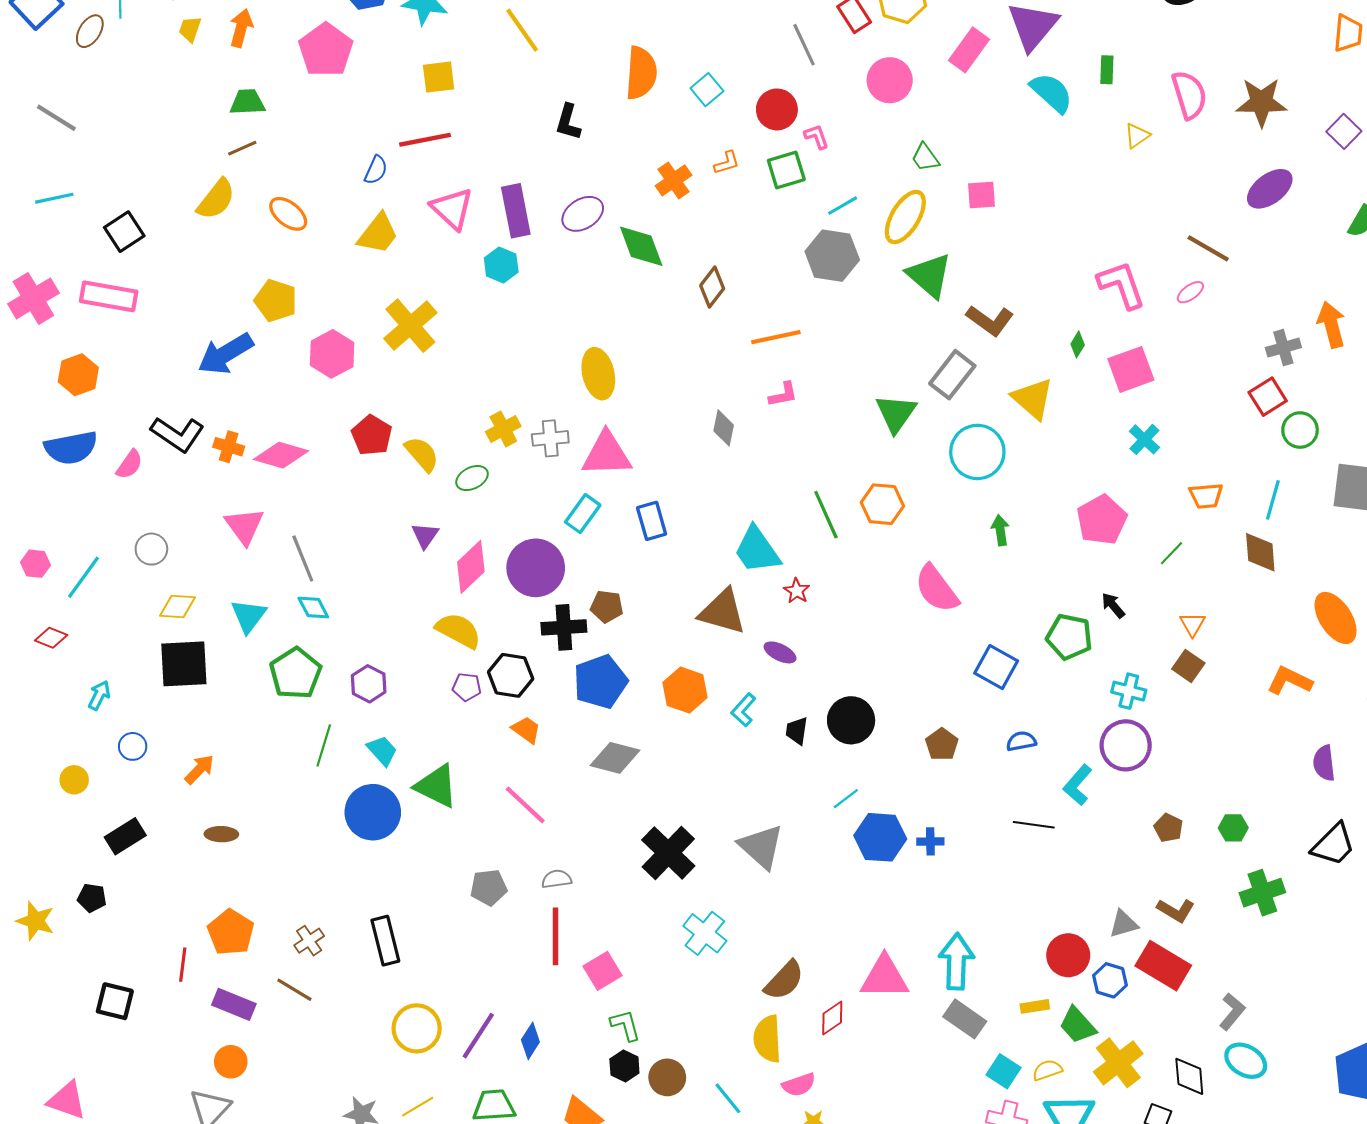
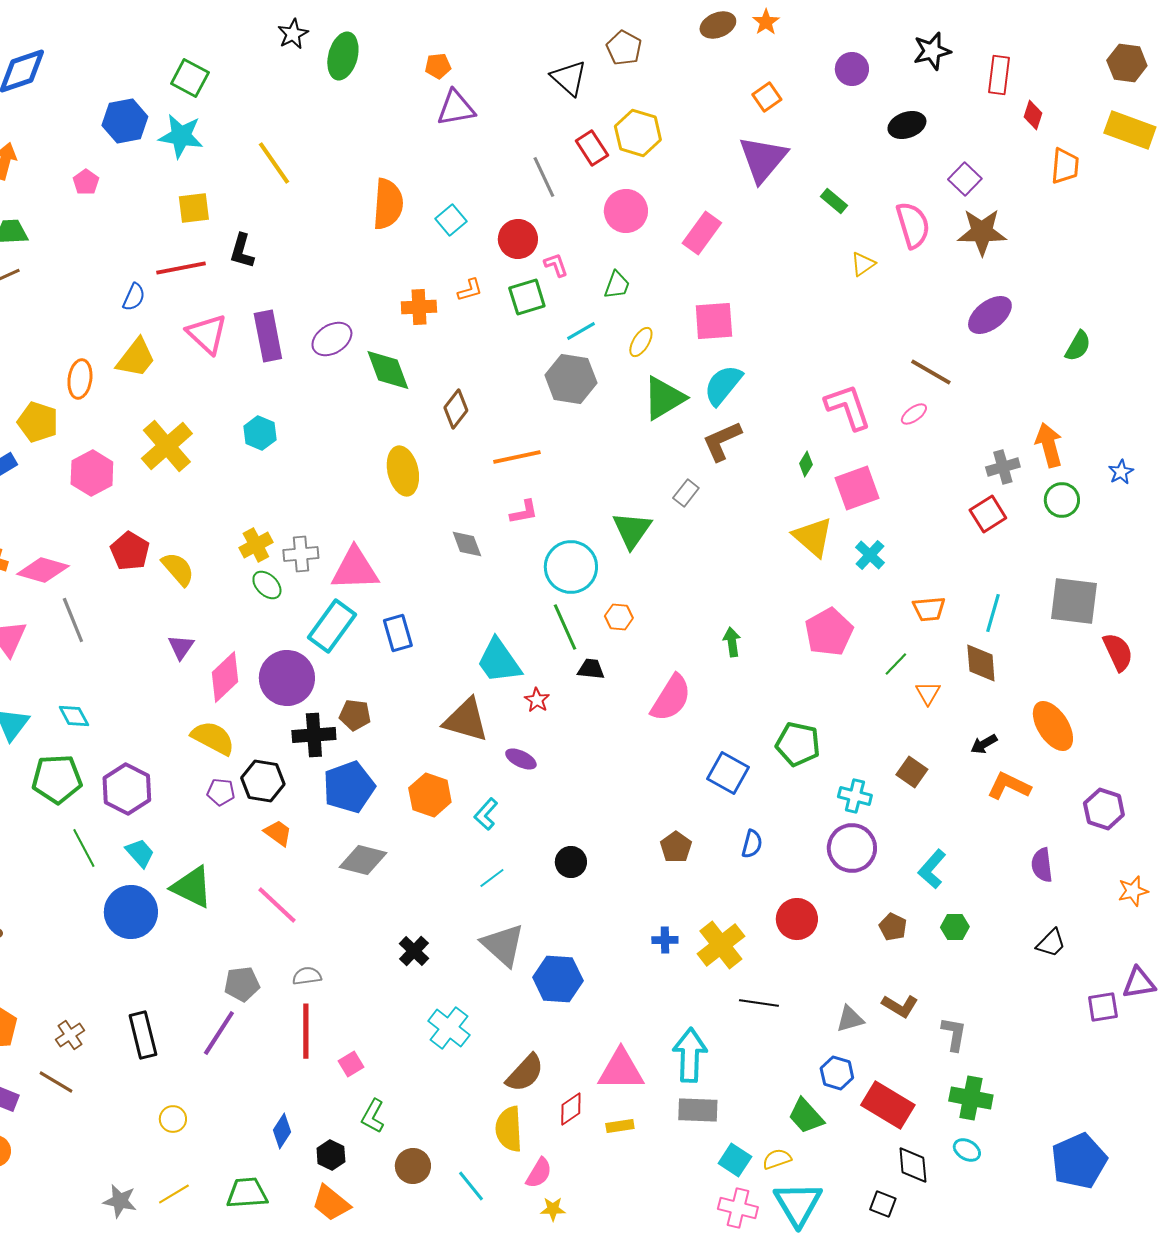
pink pentagon: (326, 50) -> (86, 182), size x0.5
pink rectangle: (969, 50) -> (702, 233), moved
green rectangle: (1107, 70) -> (834, 201), turned -52
cyan semicircle: (1052, 93) -> (723, 385), moved, turned -93
black L-shape: (568, 122) -> (242, 251), moved
purple square: (1344, 131) -> (965, 179), moved
green trapezoid: (925, 157) -> (617, 285), moved, turned -124
orange cross: (674, 180) -> (419, 307), turned 32
pink square: (982, 195) -> (714, 321), size x1.4
orange ellipse: (288, 214) -> (80, 379), moved, turned 60
yellow ellipse: (905, 217) -> (641, 342), size x0.6
cyan hexagon: (501, 265) -> (260, 433), moved
green triangle: (929, 275) -> (664, 398), turned 48
brown L-shape: (990, 320) -> (722, 441), turned 120
yellow ellipse: (598, 374) -> (403, 471), moved
gray rectangle: (952, 375) -> (686, 493), size x0.6
yellow triangle: (1033, 399) -> (813, 537), moved
gray diamond: (724, 428) -> (467, 544), turned -32
green circle: (1300, 430) -> (1062, 500), moved
cyan circle: (977, 452) -> (571, 567), moved
green ellipse: (472, 478) -> (267, 585), moved, turned 72
orange hexagon: (882, 504) -> (619, 617), size x0.7
cyan rectangle: (583, 514) -> (332, 626), size x1.4
gray line: (303, 558) -> (73, 620), moved
pink semicircle: (937, 589) -> (671, 698), turned -111
black arrow: (1113, 605) -> (984, 744), moved, turned -80
orange triangle: (1192, 624) -> (928, 693), moved
green pentagon: (296, 673) -> (57, 779), turned 30
purple hexagon: (369, 684) -> (127, 789), size x1.4
black circle: (851, 720) -> (571, 862), moved, size x0.7
black trapezoid: (797, 731) -> (591, 669), moved, turned 88
blue semicircle: (1021, 741) -> (752, 844), turned 116
green line: (324, 745) -> (84, 848), turned -45
cyan L-shape: (1078, 785) -> (932, 869), moved
cyan line: (846, 799) -> (492, 878), moved
black line: (1034, 825) -> (759, 1003), moved
blue hexagon: (880, 837) -> (558, 979), moved
black trapezoid: (1333, 845) -> (1051, 943), size x0.7
black cross: (668, 853) -> (414, 951), size x0.6
green cross: (1262, 893) -> (971, 1098), moved, turned 30
red circle: (1068, 955) -> (797, 919), moved
red rectangle: (1163, 966) -> (888, 1105), moved
pink square: (603, 971) -> (351, 1064), size x0.7
yellow rectangle: (1035, 1006) -> (620, 1126), moved
gray L-shape: (1232, 1012) -> (954, 1034), moved, turned -30
gray rectangle: (965, 1019) -> (698, 1110), turned -33
green L-shape: (625, 1025) -> (373, 1116), turned -136
yellow circle: (417, 1028) -> (173, 1119), size x0.6
purple line: (478, 1036) -> (219, 1033), moved
cyan ellipse: (1246, 1061) -> (967, 1150), size x0.7
yellow cross: (1118, 1063) -> (721, 945), moved
black hexagon: (624, 1066) -> (331, 1155), moved
pink semicircle: (799, 1085) -> (539, 1173), turned -40

